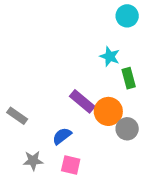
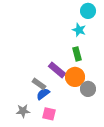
cyan star: (110, 56) -> (79, 30), moved
green rectangle: (129, 78) -> (77, 54), moved
gray rectangle: (17, 116) -> (39, 84), moved

